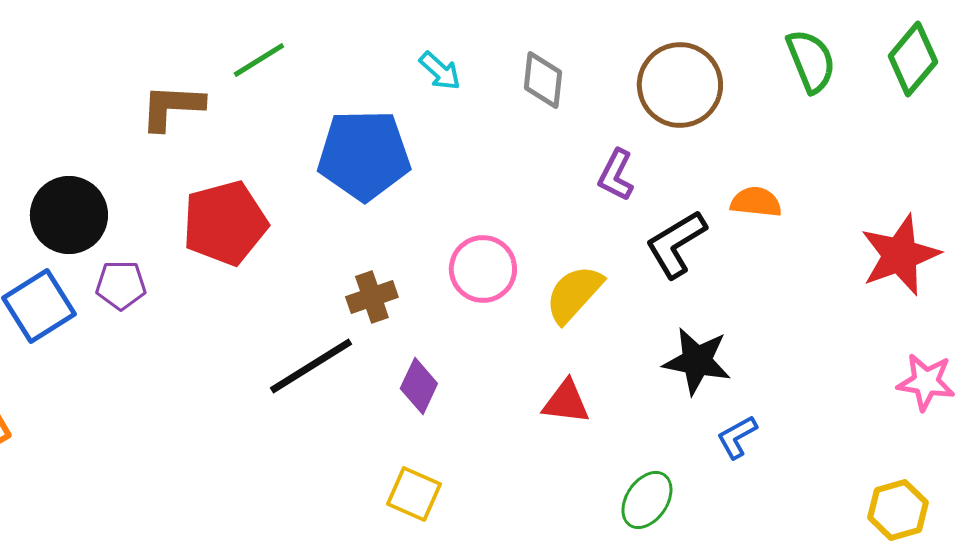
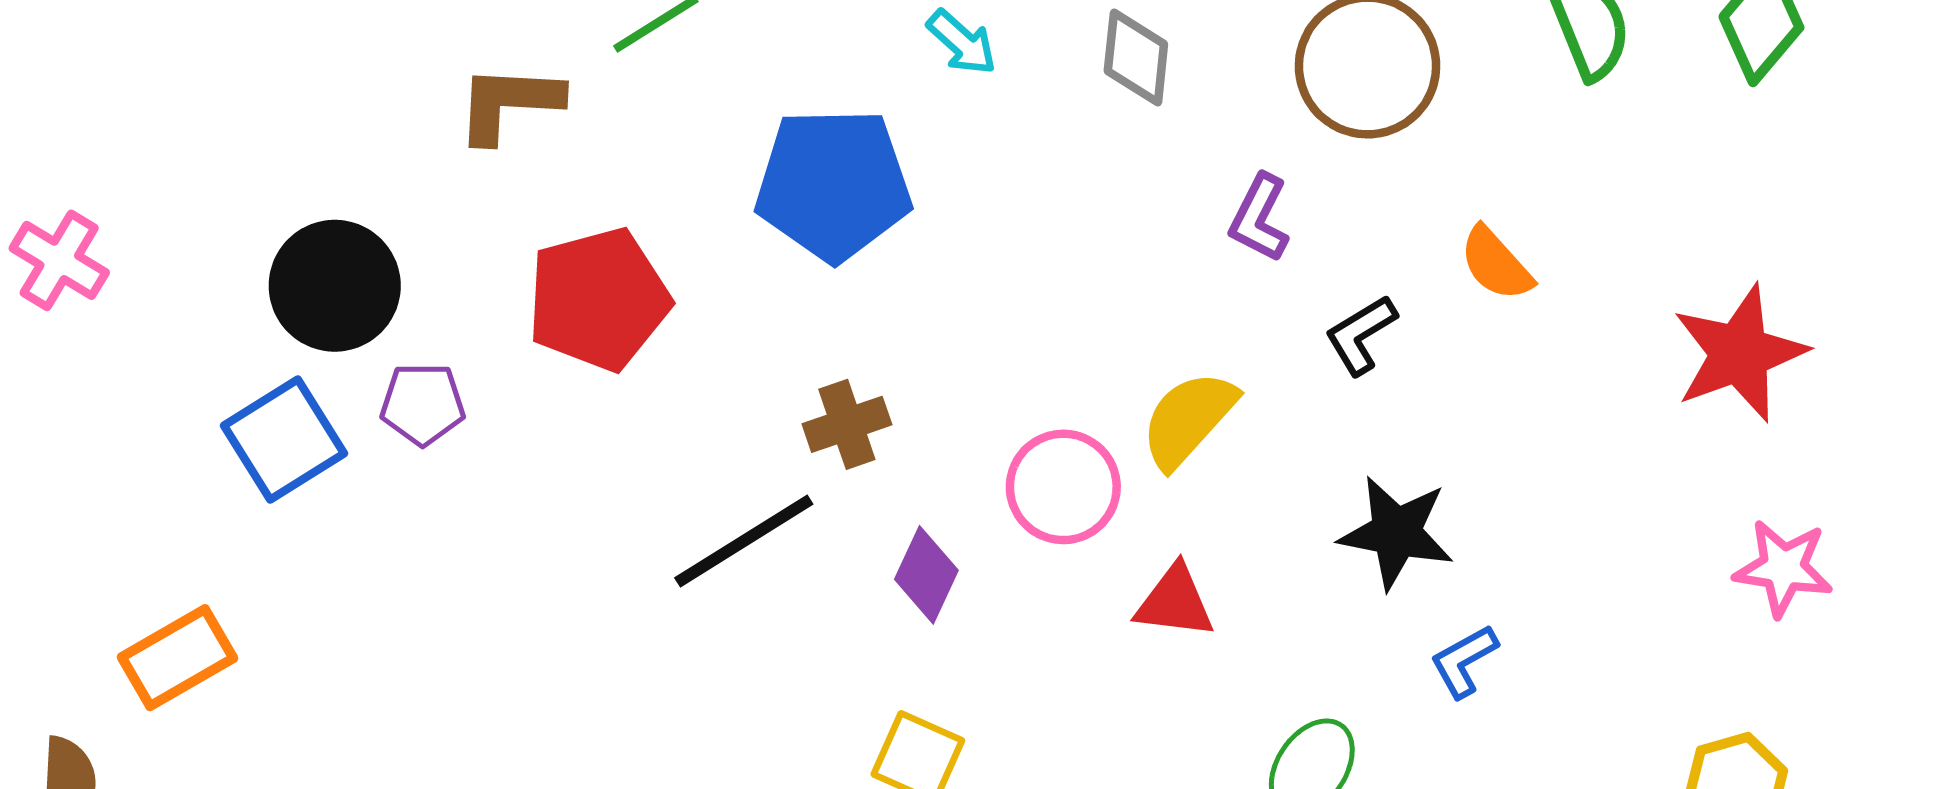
orange semicircle: (756, 202) -> (1496, 264), turned -138
black L-shape: (676, 244) -> (1361, 335), size x0.7
pink circle: (483, 269) -> (1063, 487), moved

